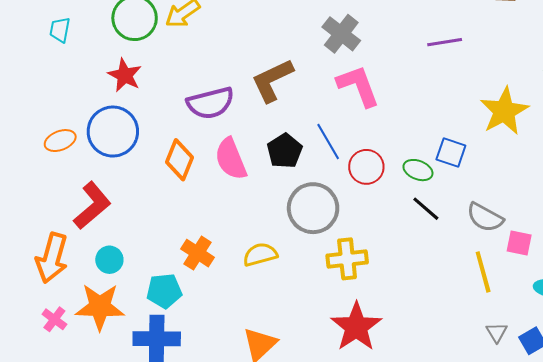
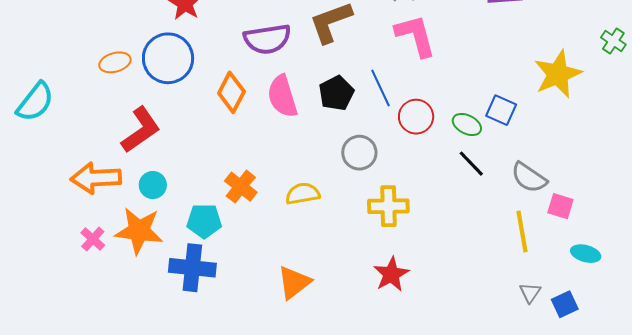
gray circle: (313, 208) -> (359, 153), size x0.7
orange arrow: (52, 258) -> (96, 178), turned 66
red star: (356, 327) -> (391, 274), size x0.7

